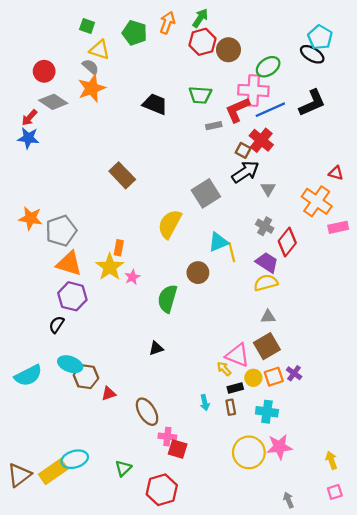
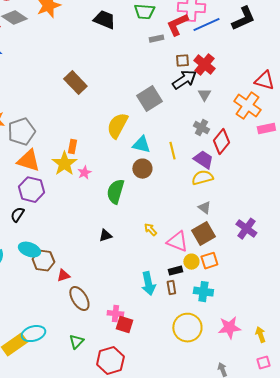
red cross: (261, 140) -> (204, 65), moved
brown square: (243, 150) -> (182, 61), turned -32
red triangle: (336, 173) -> (264, 81), size x1.5
cyan triangle: (218, 242) -> (141, 145), moved, turned 36
gray triangle: (268, 317) -> (204, 208), turned 40
yellow arrow: (224, 369) -> (150, 230), moved
purple cross: (294, 373) -> (246, 229), moved, size x1.5
cyan arrow: (205, 403) -> (148, 284), size x1.6
brown ellipse: (147, 412) -> (79, 299), moved
pink star: (279, 447) -> (229, 328), moved

